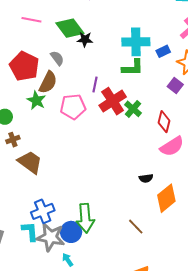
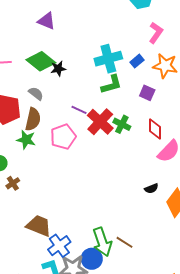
purple line: (95, 84) -> (79, 110), turned -63
purple square: (175, 85) -> (147, 93), moved
brown trapezoid: (30, 162) -> (39, 226), moved
brown line: (136, 227) -> (125, 242), moved

